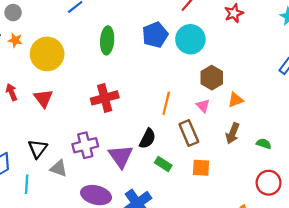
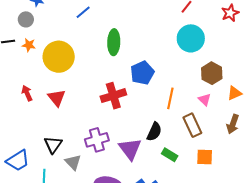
blue pentagon: (155, 35) -> (142, 73), moved
gray triangle: (59, 168) -> (73, 162), turned 30

